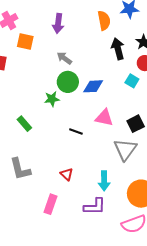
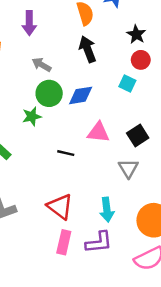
black arrow: (118, 49) -> (88, 49), moved
gray triangle: (125, 149) -> (128, 168), size x0.7
red triangle: (67, 174) -> (60, 207), size x1.6
pink rectangle: (50, 204) -> (64, 242), moved

